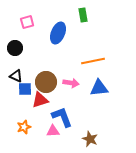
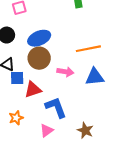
blue ellipse: (58, 33) -> (39, 38), moved, turned 45
brown circle: (46, 82) -> (39, 58), moved
pink triangle: (53, 131) -> (46, 130), moved, turned -32

